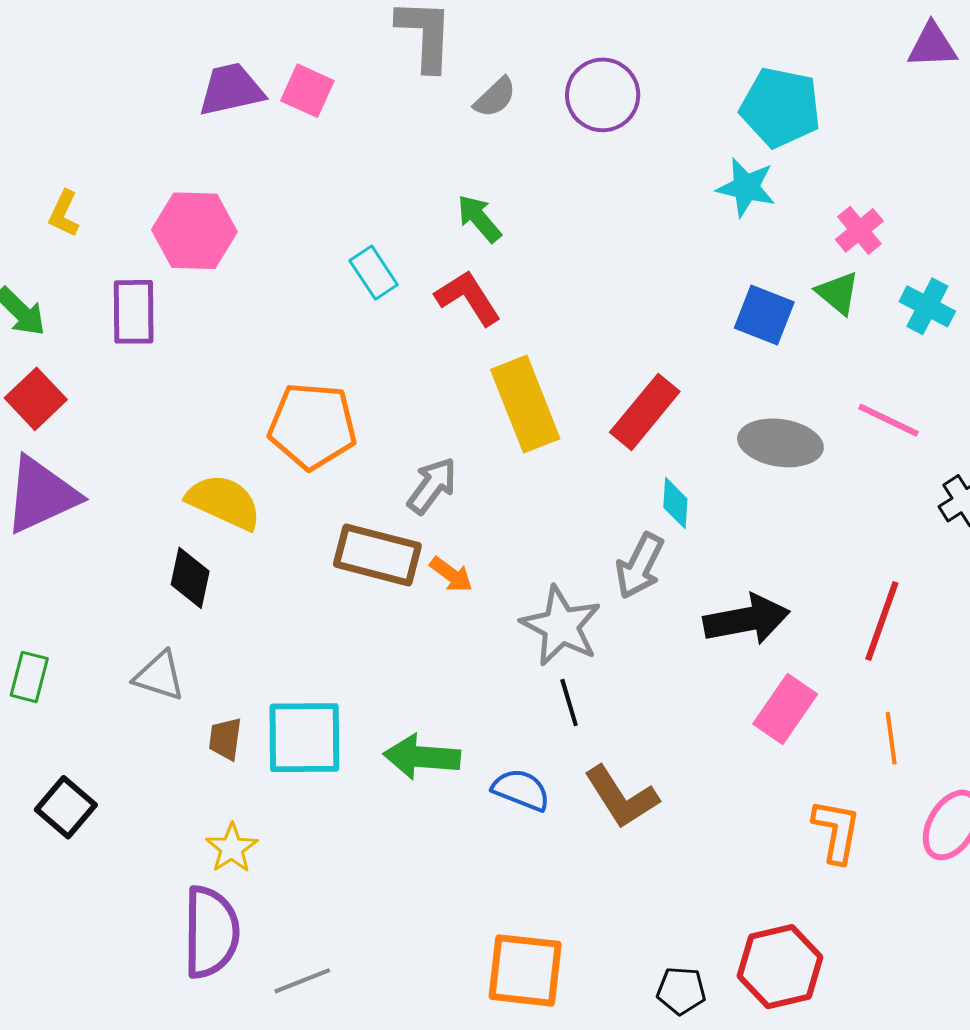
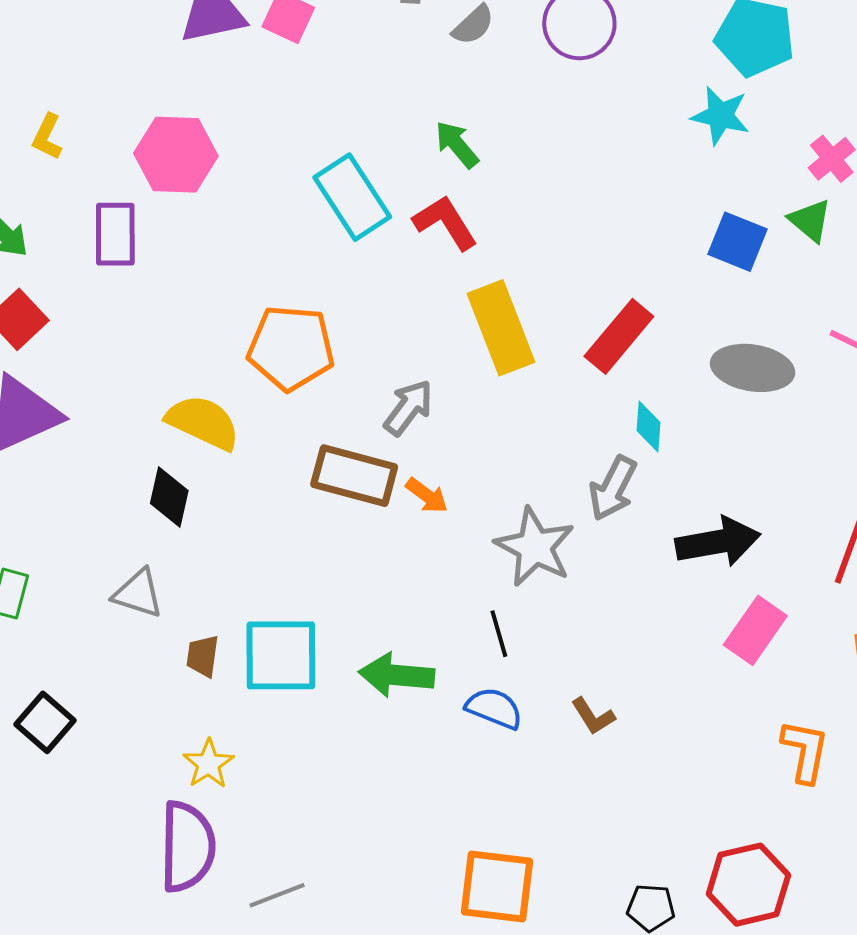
cyan rectangle: (374, 273) -> (352, 197), size x1.6
black line: (569, 703) -> (499, 634), moved
brown L-shape: (621, 797) -> (593, 716), size x0.6

